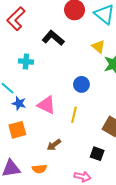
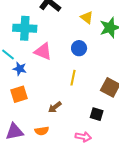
yellow triangle: (98, 46) -> (87, 17), moved
cyan cross: (26, 62) -> (25, 28), size x1.6
pink triangle: (46, 105) -> (43, 51), moved

